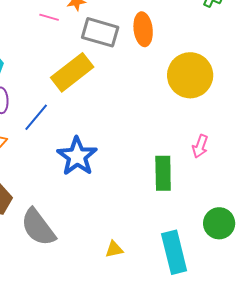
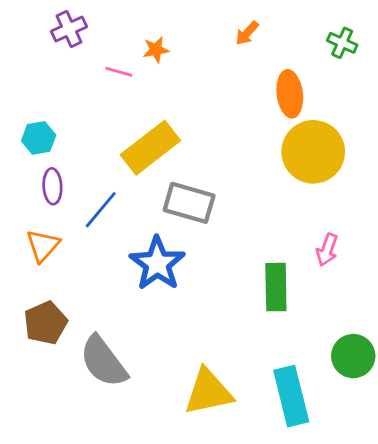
orange ellipse: (143, 29) -> (290, 94), moved
gray rectangle: (100, 32) -> (189, 203), moved
yellow triangle: (114, 249) -> (208, 392), size x2.0

